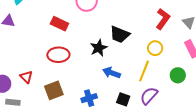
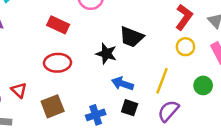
black star: (99, 48) -> (106, 54), turned -30
yellow circle: (155, 48) -> (185, 47), moved
black square: (123, 99) -> (130, 108), moved

